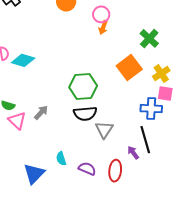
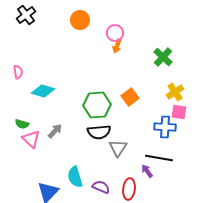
cyan diamond: (23, 60) -> (43, 91), moved
orange square: (129, 67) -> (130, 97), moved, size x0.7
black line: (145, 140) -> (159, 158), turned -64
cyan semicircle: (61, 159) -> (75, 177), size x1.5

